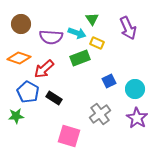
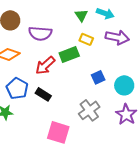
purple arrow: (128, 28) -> (117, 37), moved, turned -55
cyan arrow: (77, 33) -> (105, 13), moved
red arrow: (44, 69) -> (45, 65), moved

